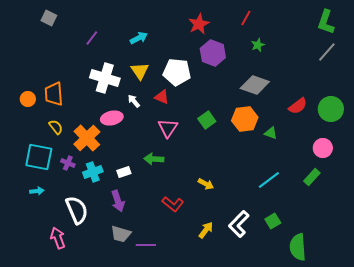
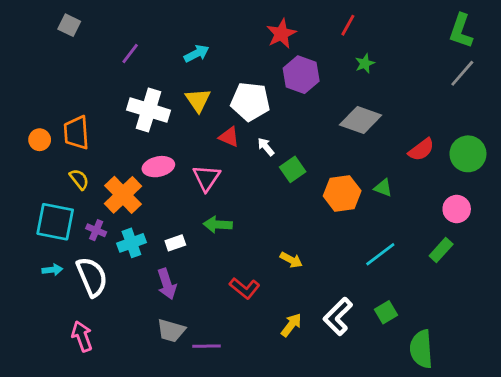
white arrow: (134, 101) -> (266, 147), moved
orange hexagon: (245, 119) -> (342, 193), moved
pink triangle: (168, 128) -> (206, 178), moved
white semicircle: (77, 210) -> (92, 277), moved

